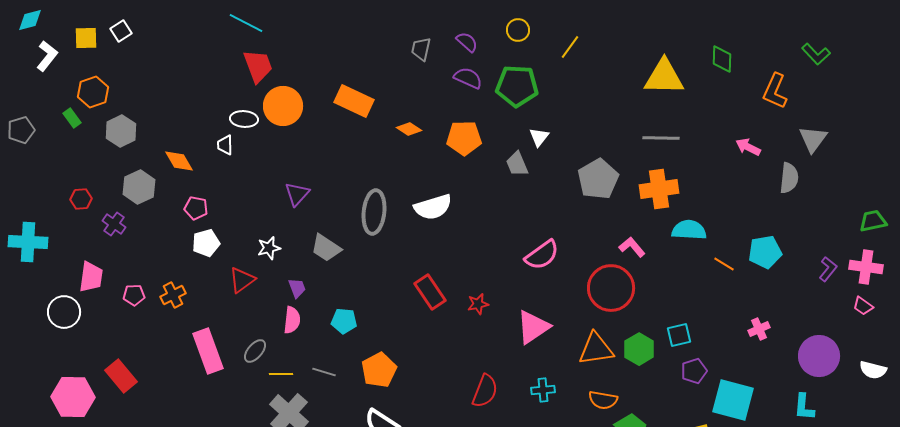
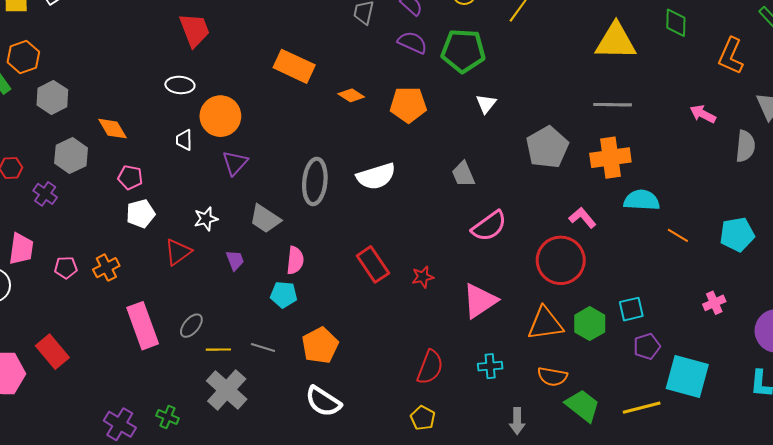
orange circle: (283, 106) -> (220, 116), moved
white trapezoid: (225, 145) -> (184, 140), moved
gray trapezoid: (517, 164) -> (463, 174), moved
cyan pentagon: (765, 252) -> (737, 234), moved
pink semicircle: (292, 320) -> (295, 260), moved

